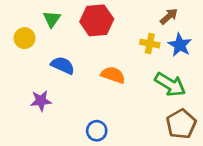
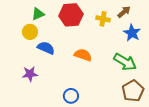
green triangle: (52, 19) -> (38, 14), turned 32
yellow circle: (25, 38) -> (30, 32), moved
yellow cross: (150, 44) -> (103, 19), moved

